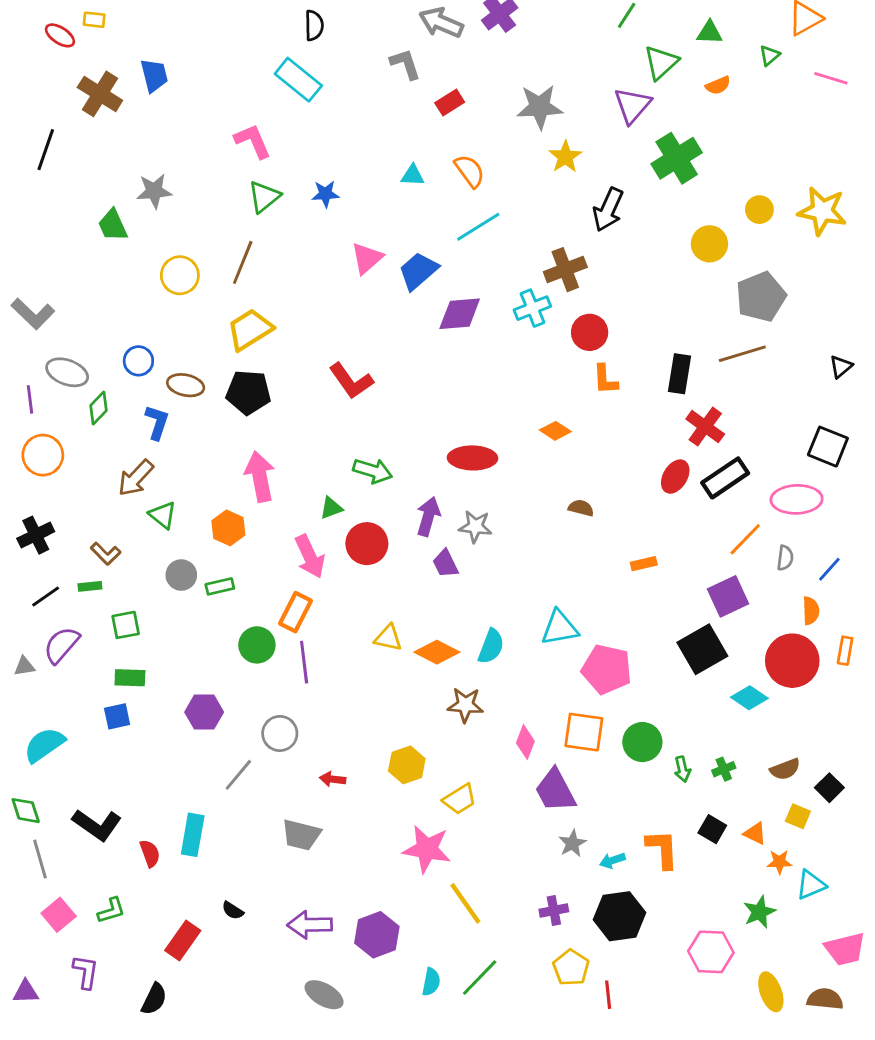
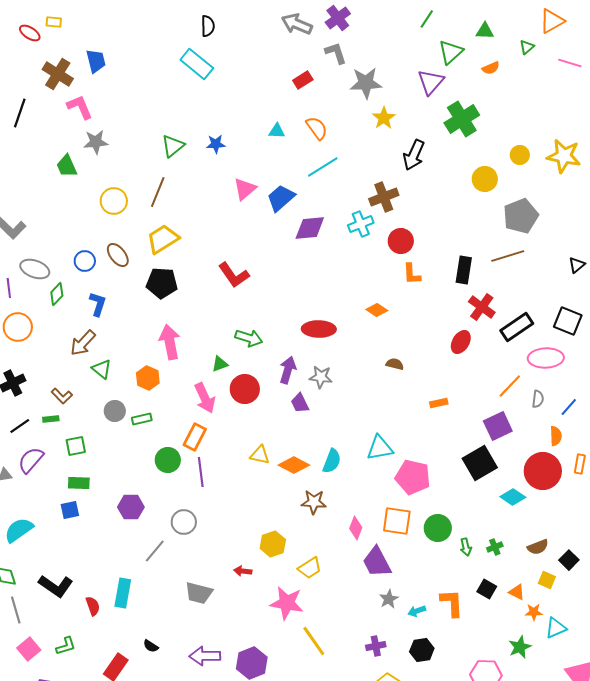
gray L-shape: (405, 64) -> (336, 53), moved
pink L-shape: (253, 141) -> (80, 107), moved
brown ellipse: (186, 385) -> (118, 255), moved, turned 40
black rectangle: (725, 478) -> (517, 327), moved
red arrow: (333, 779) -> (243, 571), moved
black hexagon: (620, 916) -> (422, 650), size x0.7

